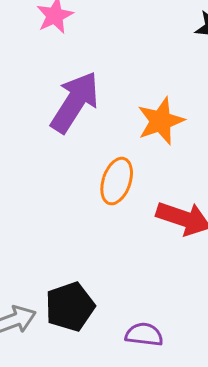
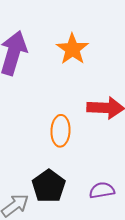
orange ellipse: (117, 181) -> (60, 131), moved

